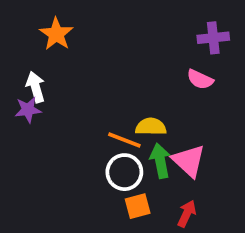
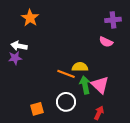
white arrow: (36, 87) -> (19, 46), turned -63
white circle: (124, 172) -> (66, 102), moved
orange square: (138, 206) -> (37, 109), moved

